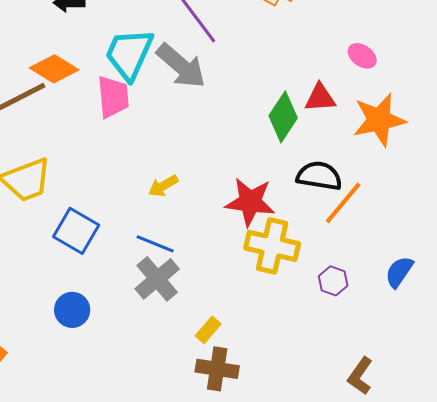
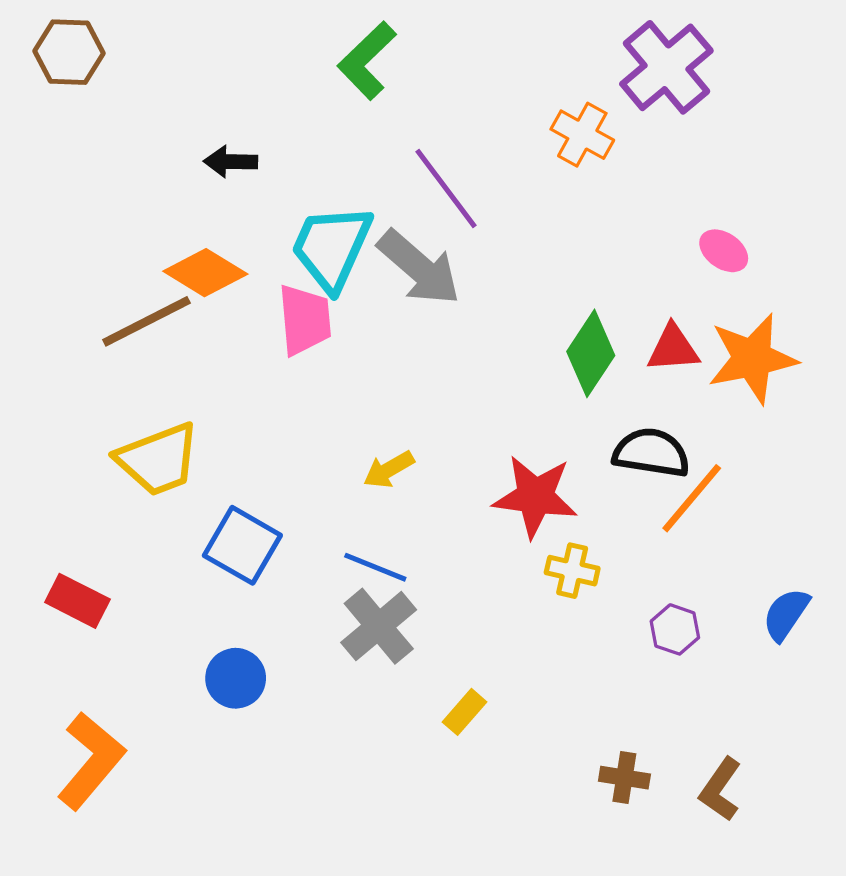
red triangle: (320, 98) -> (673, 348), moved
yellow cross: (272, 246) -> (572, 571), size x0.6
brown cross: (217, 369) -> (624, 778), moved, size x0.7

